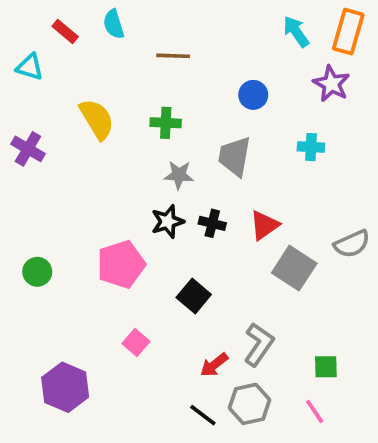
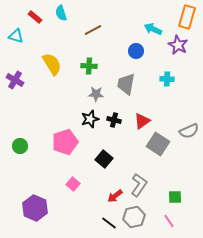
cyan arrow: (296, 32) -> (153, 29), moved, turned -30
brown line: (173, 56) -> (93, 30), turned -30

